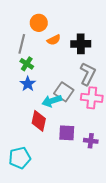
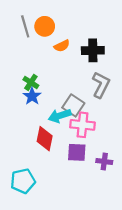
gray line: (22, 44) -> (25, 26), moved, turned -30
green cross: (27, 64) -> (31, 82), moved
pink cross: (92, 98) -> (82, 125), moved

